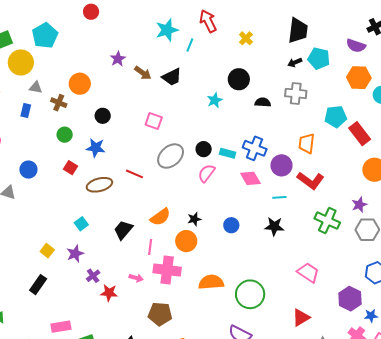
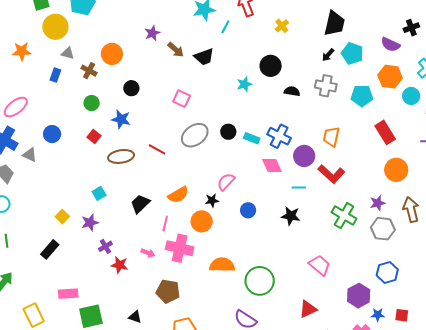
black arrow: (295, 62) -> (328, 55), turned -32
cyan pentagon: (336, 117) -> (362, 96), moved
pink semicircle: (206, 173) -> (226, 182), moved

